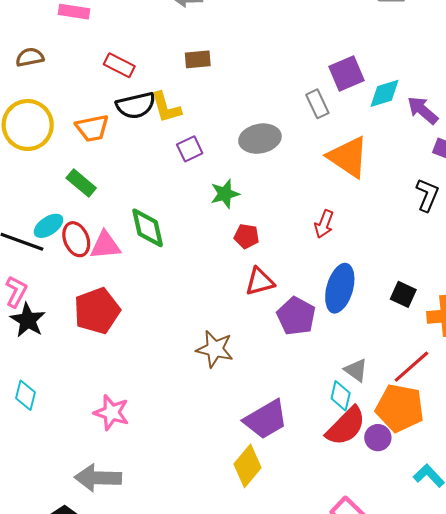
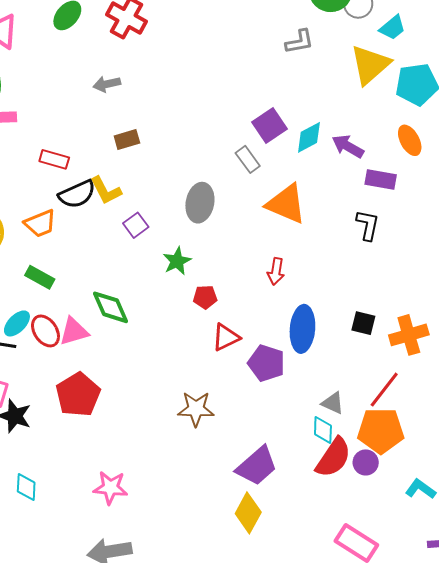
gray ellipse: (260, 139) -> (200, 203), turned -57

